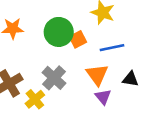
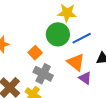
green circle: (59, 32) -> (58, 34), moved
orange square: (78, 39) -> (35, 53), moved

